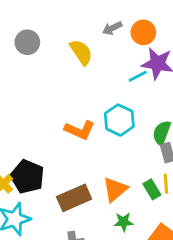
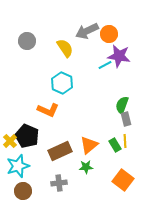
gray arrow: (112, 28) -> (87, 31), size x1.6
cyan hexagon: (119, 120) -> (62, 83), moved
orange L-shape: (80, 130) -> (48, 110), moved
green star: (124, 222) -> (86, 167), moved

